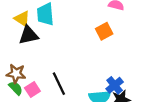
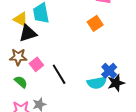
brown star: (16, 74) -> (18, 57), moved
pink square: (32, 89) -> (36, 64), moved

